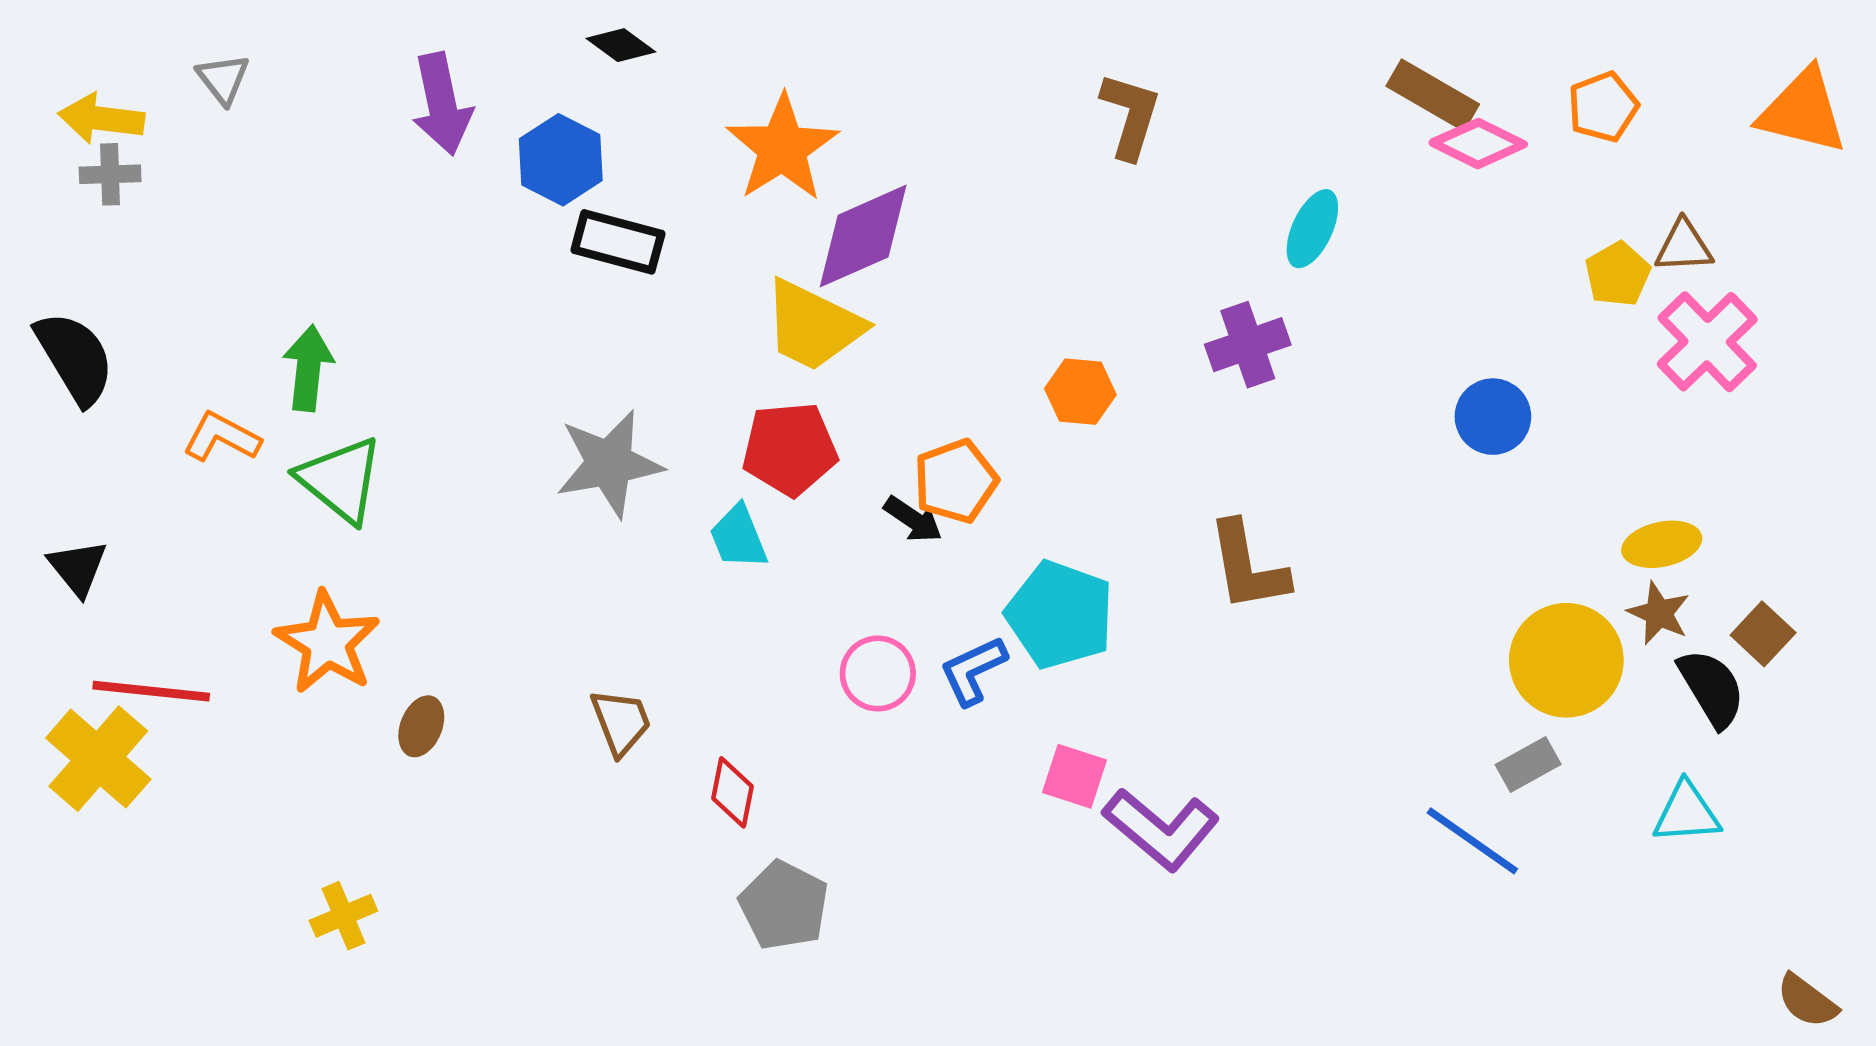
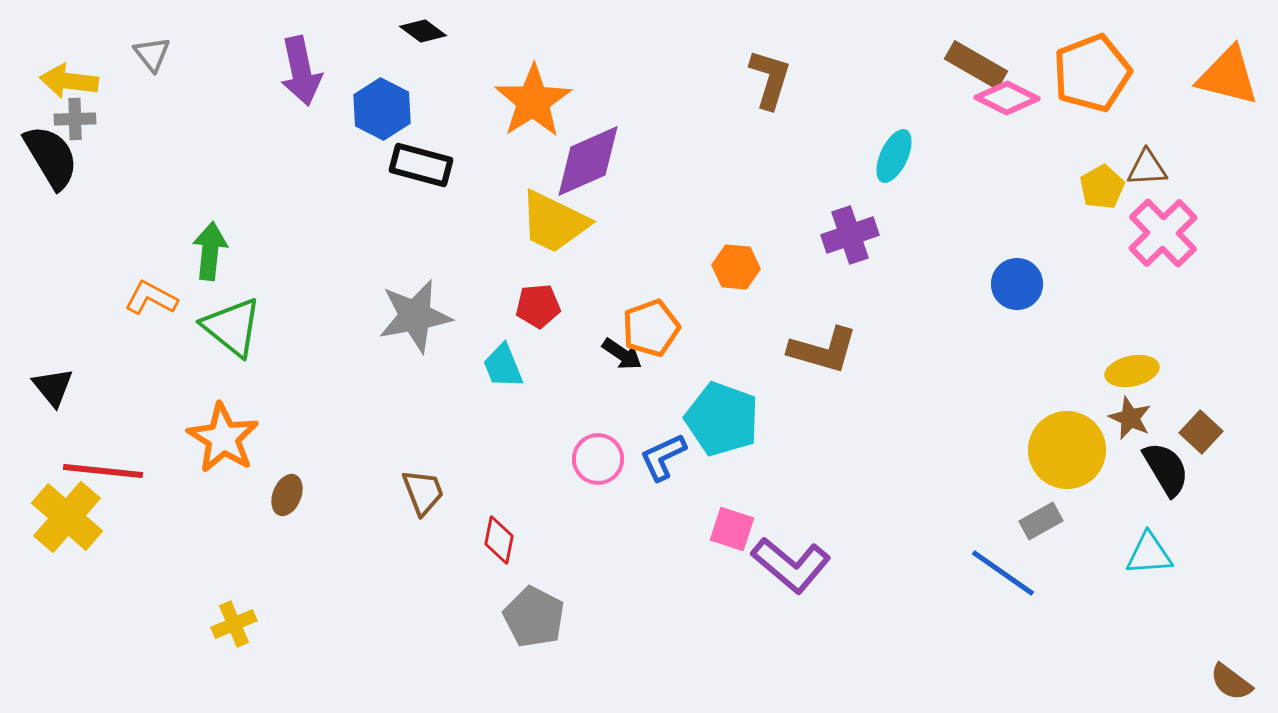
orange pentagon: (1603, 107) -> (1092, 73), size x1.6
black semicircle: (75, 358) -> (51, 157), moved
red pentagon: (790, 449) -> (538, 306), size x0.7
brown L-shape: (1248, 566) -> (823, 350), moved, turned -64

